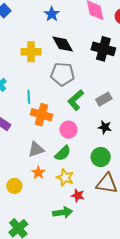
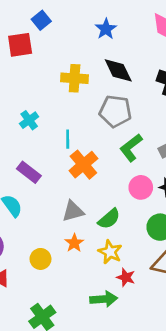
orange cross: (41, 115) -> (83, 165), turned 30
pink circle: (68, 130) -> (141, 187), moved

